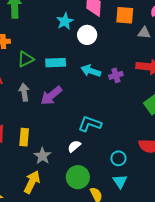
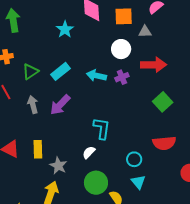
white circle: (87, 35) -> (121, 49), moved
cyan rectangle: (56, 63) -> (61, 71), turned -30
cyan L-shape: (90, 124) -> (102, 128), turned 85

